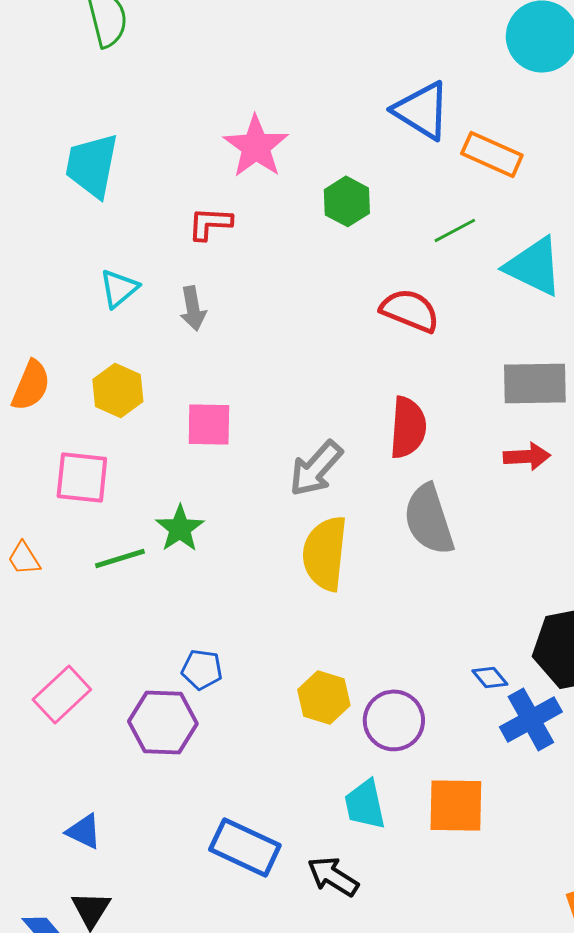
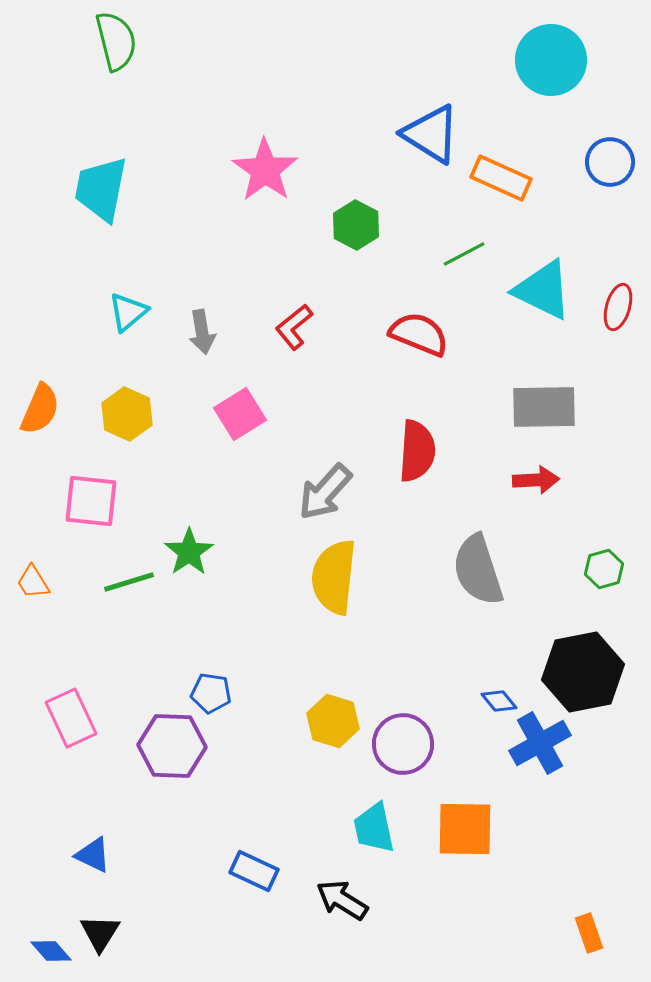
red L-shape: (210, 223) -> (294, 327), moved, turned -42
pink square: (209, 424) -> (240, 414), moved, turned -33
gray semicircle: (429, 519) -> (478, 570), moved
pink rectangle: (62, 694) -> (71, 718), turned -72
blue rectangle: (245, 847) -> (254, 871), size x0.7

